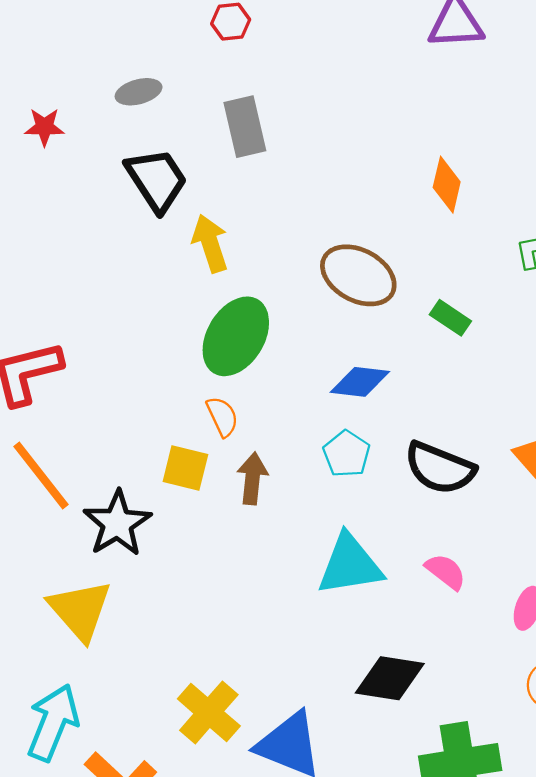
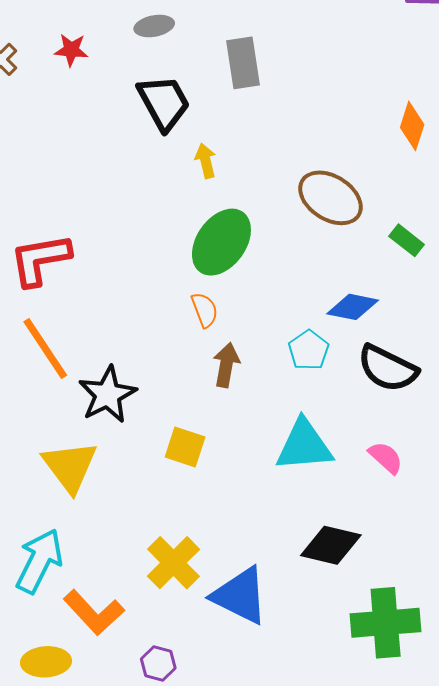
yellow arrow: (210, 243) -> (206, 161), size x0.7
blue diamond: (360, 382) -> (353, 307), moved
yellow square: (185, 468) -> (185, 447), moved

